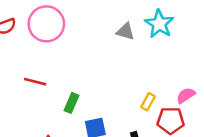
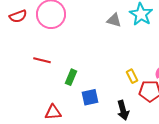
yellow rectangle: (148, 102) -> (132, 76), turned -56

